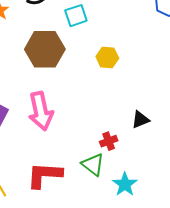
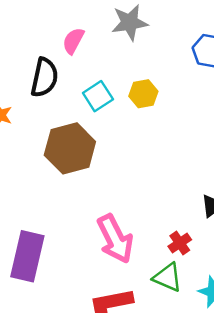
yellow hexagon: (107, 57) -> (143, 94), moved
pink arrow: (41, 111) -> (115, 239), moved

